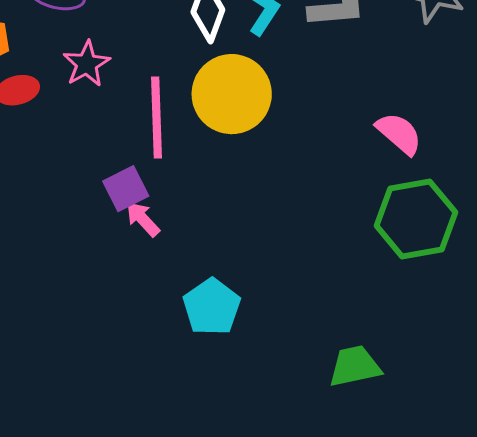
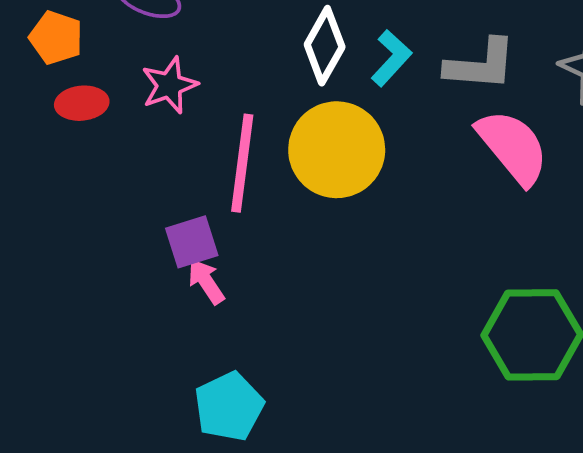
pink semicircle: (399, 134) -> (513, 147), moved, size x1.4
cyan pentagon: (212, 307) -> (229, 406), moved

